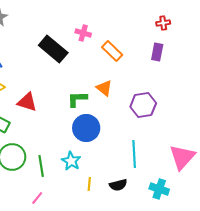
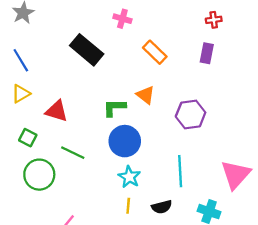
pink cross: (83, 33) -> (122, 19), moved
cyan star: (71, 161) -> (129, 177), moved
green line: (41, 166) -> (73, 153), moved, turned -55

